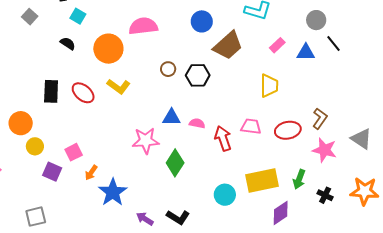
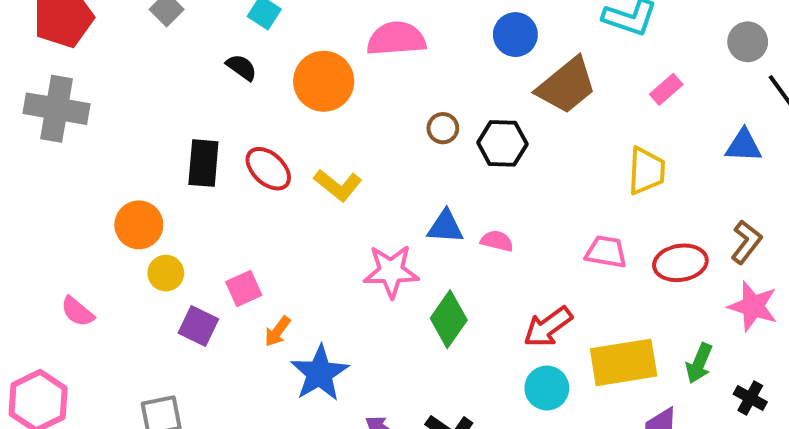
blue triangle: (306, 52) -> (743, 146), moved
yellow L-shape: (119, 86) -> (338, 185), moved
red arrow: (223, 138) -> (548, 327), moved, turned -110

